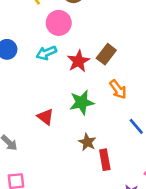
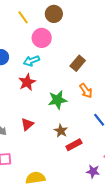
red star: (78, 61) -> (27, 82), moved
red triangle: (45, 117) -> (27, 124), moved, turned 40
red rectangle: (105, 160) -> (74, 145), turned 70

